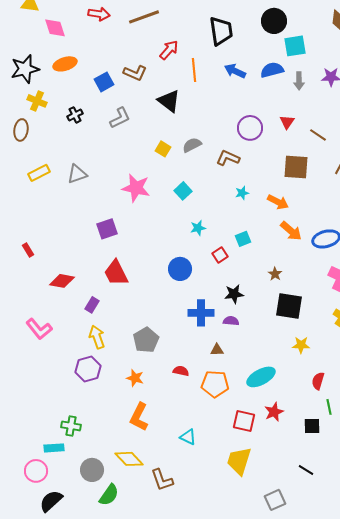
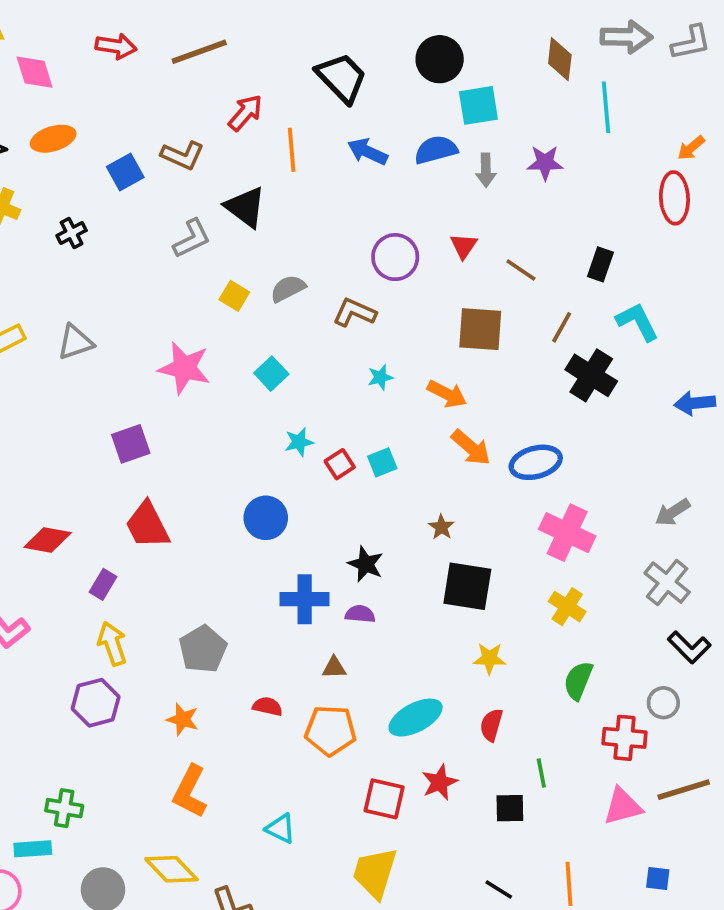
black trapezoid: (221, 31) -> (342, 78), turned -36
gray L-shape: (120, 118) -> (192, 239), moved
red square: (220, 255) -> (340, 464), moved
black star: (234, 294) -> (366, 564), turned 30
red semicircle: (318, 381) -> (491, 725), moved

